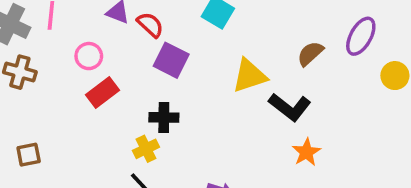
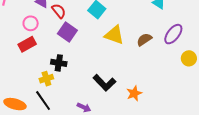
pink circle: (89, 56) -> (31, 23), moved
yellow triangle: (249, 76) -> (114, 35), moved, turned 30
black L-shape: (290, 107) -> (104, 83), moved

